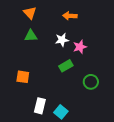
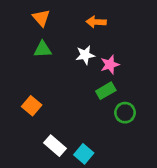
green rectangle: (66, 66) -> (106, 91), moved
orange square: (23, 77) -> (32, 106), turned 32
white rectangle: (40, 106) -> (55, 146), turned -63

